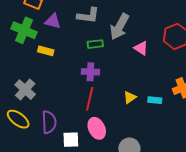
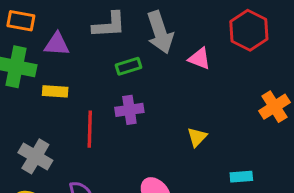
gray arrow: (120, 27) -> (160, 32), turned -36
red line: (90, 99) -> (90, 129), moved
cyan rectangle: (155, 100) -> (241, 177), moved

